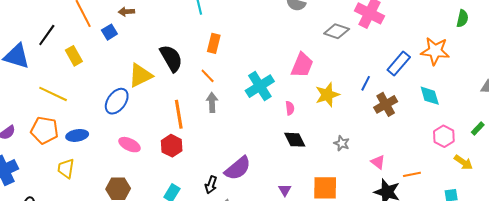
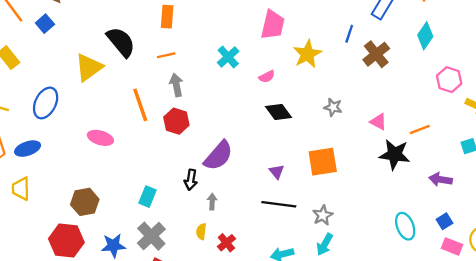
orange line: (208, 76) -> (166, 55), turned -49
cyan cross: (260, 86) -> (228, 57), size x0.7
cyan diamond: (430, 96) -> (425, 36), turned 60
blue ellipse: (117, 101) -> (46, 103), moved
pink semicircle: (290, 108) -> (267, 77), turned 80
pink ellipse: (130, 145) -> (100, 138), moved
red hexagon: (172, 146) -> (176, 121), moved

